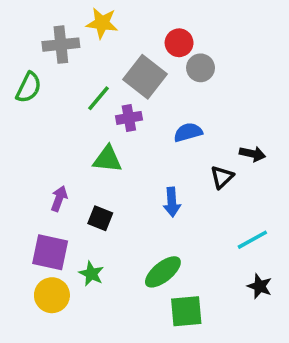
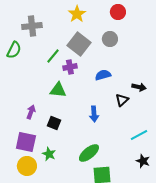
yellow star: (102, 23) -> (77, 14), moved, turned 30
red circle: (179, 43) -> (118, 12), moved

